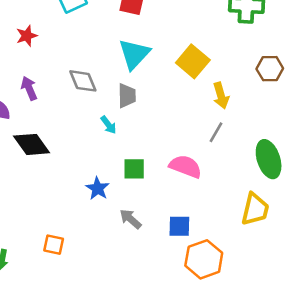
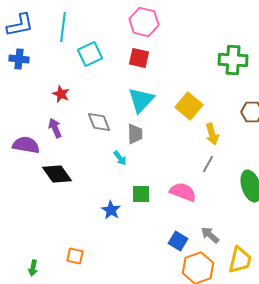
red star: (27, 36) -> (61, 94), moved, turned -30
yellow trapezoid: (255, 209) -> (240, 260), moved
gray arrow: (131, 219) -> (210, 235), moved
blue square: (179, 226) -> (178, 241), turned 30

